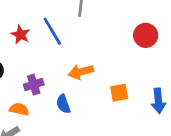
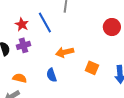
purple cross: (34, 85) -> (24, 45), moved
orange square: (119, 93) -> (92, 68), turned 32

